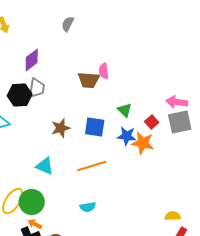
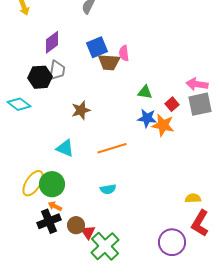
green triangle: (125, 110) -> (145, 92), turned -35
blue square: (95, 127) -> (97, 47), moved, turned -30

